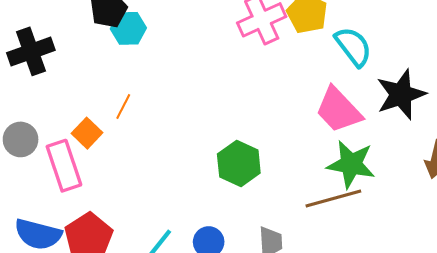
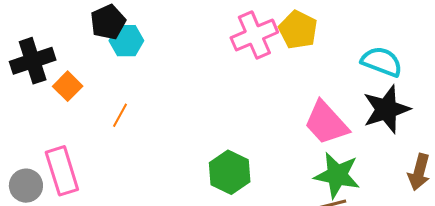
cyan semicircle: (353, 47) -> (382, 62), moved, turned -33
orange square: (87, 133) -> (68, 86), moved
gray circle: (21, 139) -> (26, 186), moved

